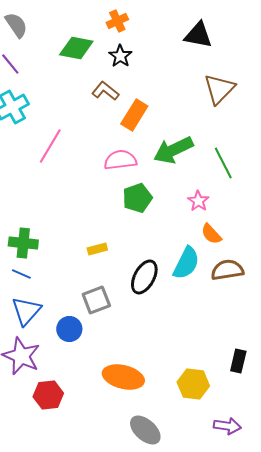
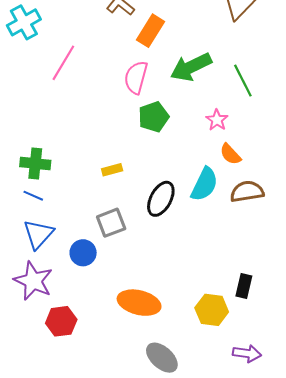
pink semicircle: (120, 160) -> (136, 77), turned -68
black rectangle: (238, 361) -> (244, 286), moved

